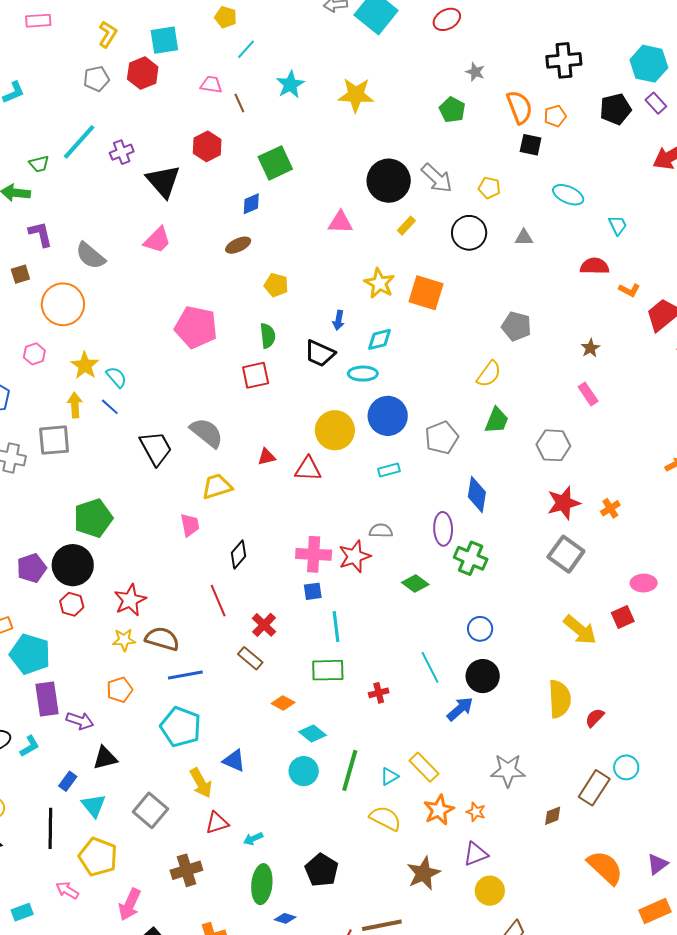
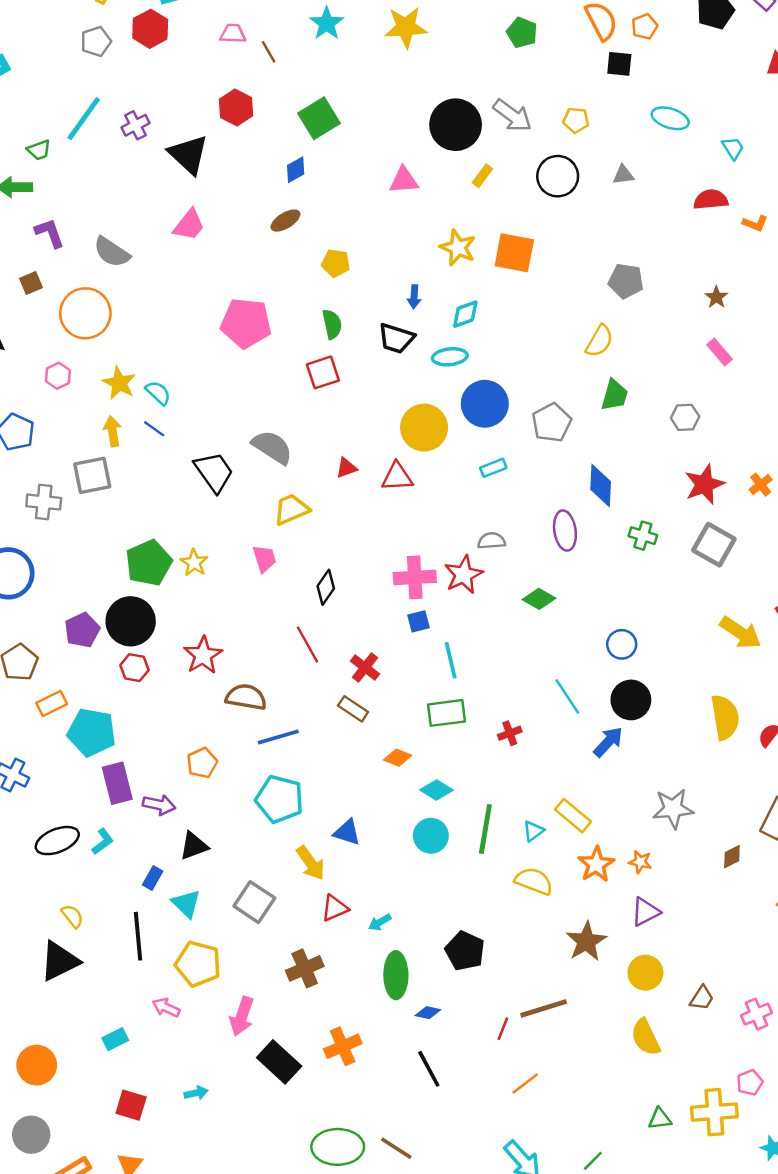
gray hexagon: (553, 445) -> (685, 417), size x0.7
green cross: (471, 558) -> (643, 536), moved, size x0.7
yellow star: (124, 640) -> (194, 563), moved, turned -30
yellow circle: (490, 891) -> (645, 973), moved

